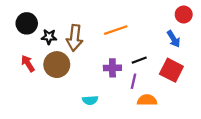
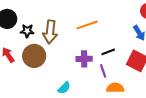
purple line: (134, 81) -> (103, 71), turned -32
cyan semicircle: (90, 100) -> (64, 88), turned -40

